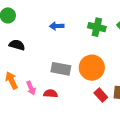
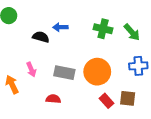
black semicircle: (17, 45) -> (41, 37), moved
pink arrow: (31, 88) -> (31, 69), moved

